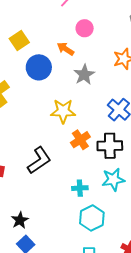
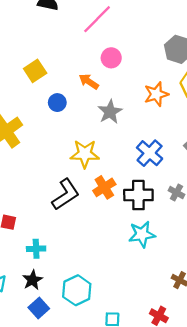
blue circle: (39, 67) -> (57, 103), size x0.6
black L-shape: (39, 160) -> (66, 194), moved
cyan cross: (80, 188) -> (36, 249), moved
cyan hexagon: (92, 218) -> (77, 290), moved

